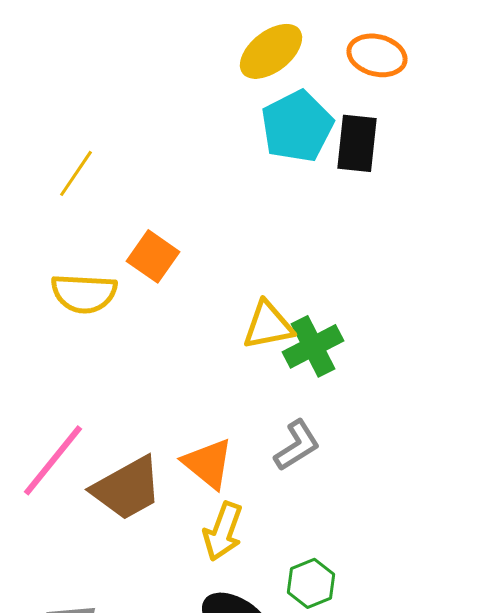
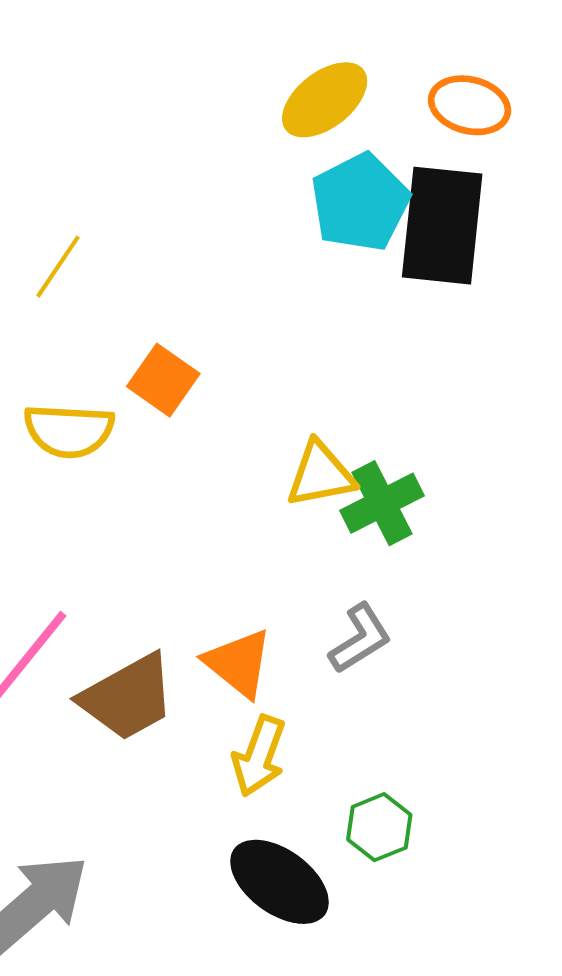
black rectangle: (357, 143) -> (442, 226), size x1.5

